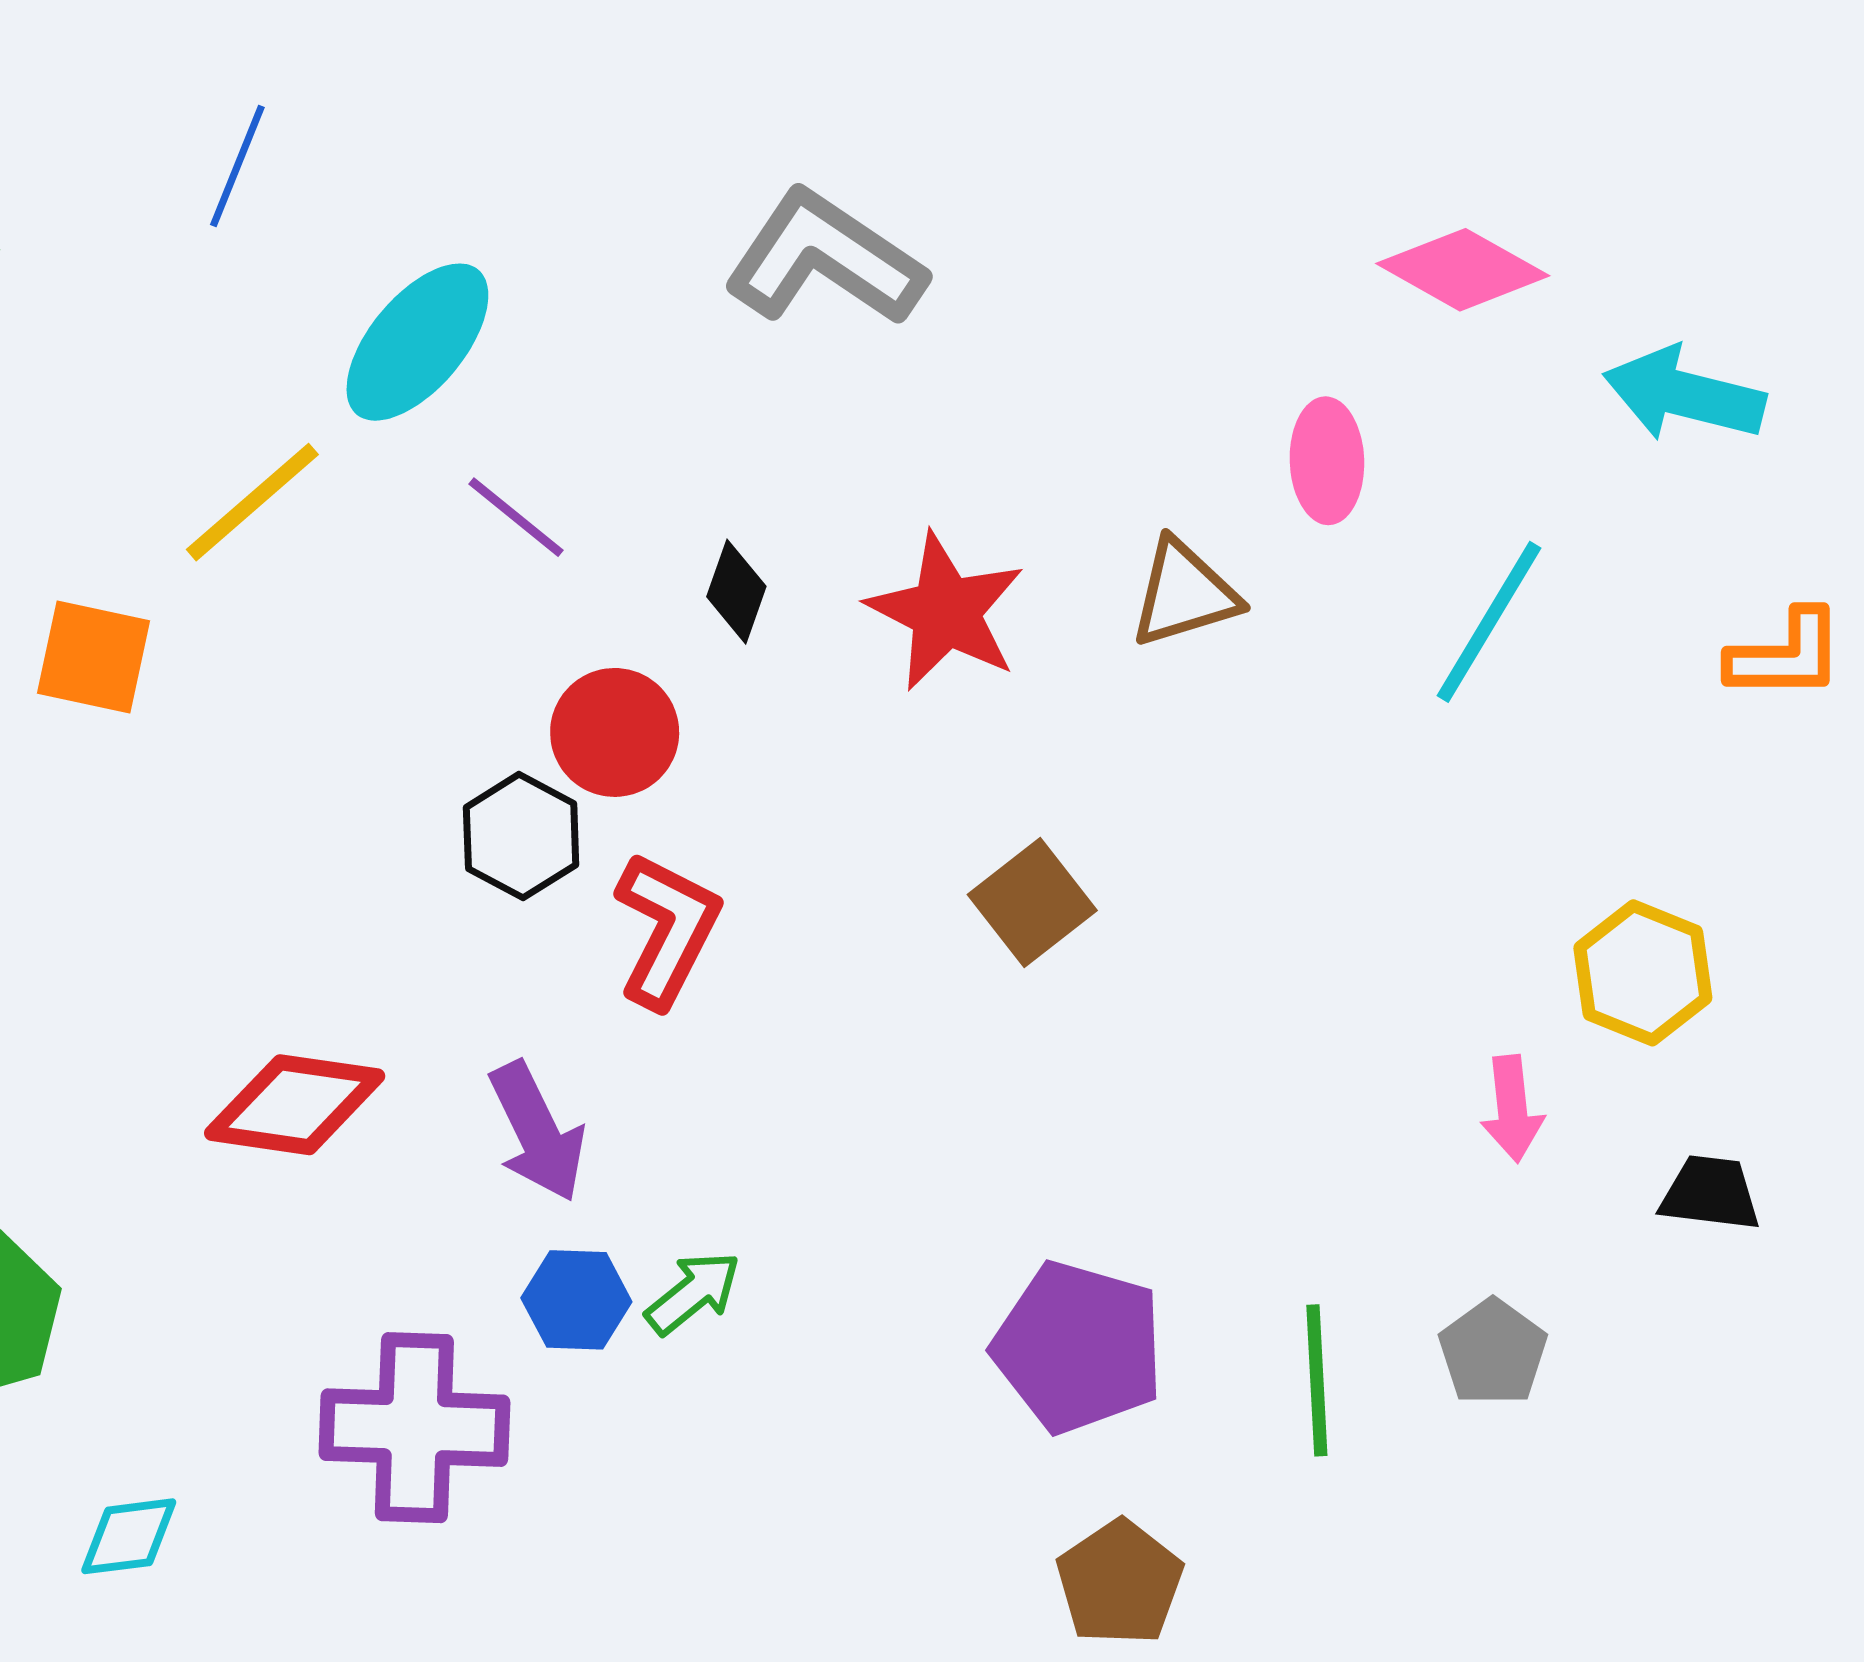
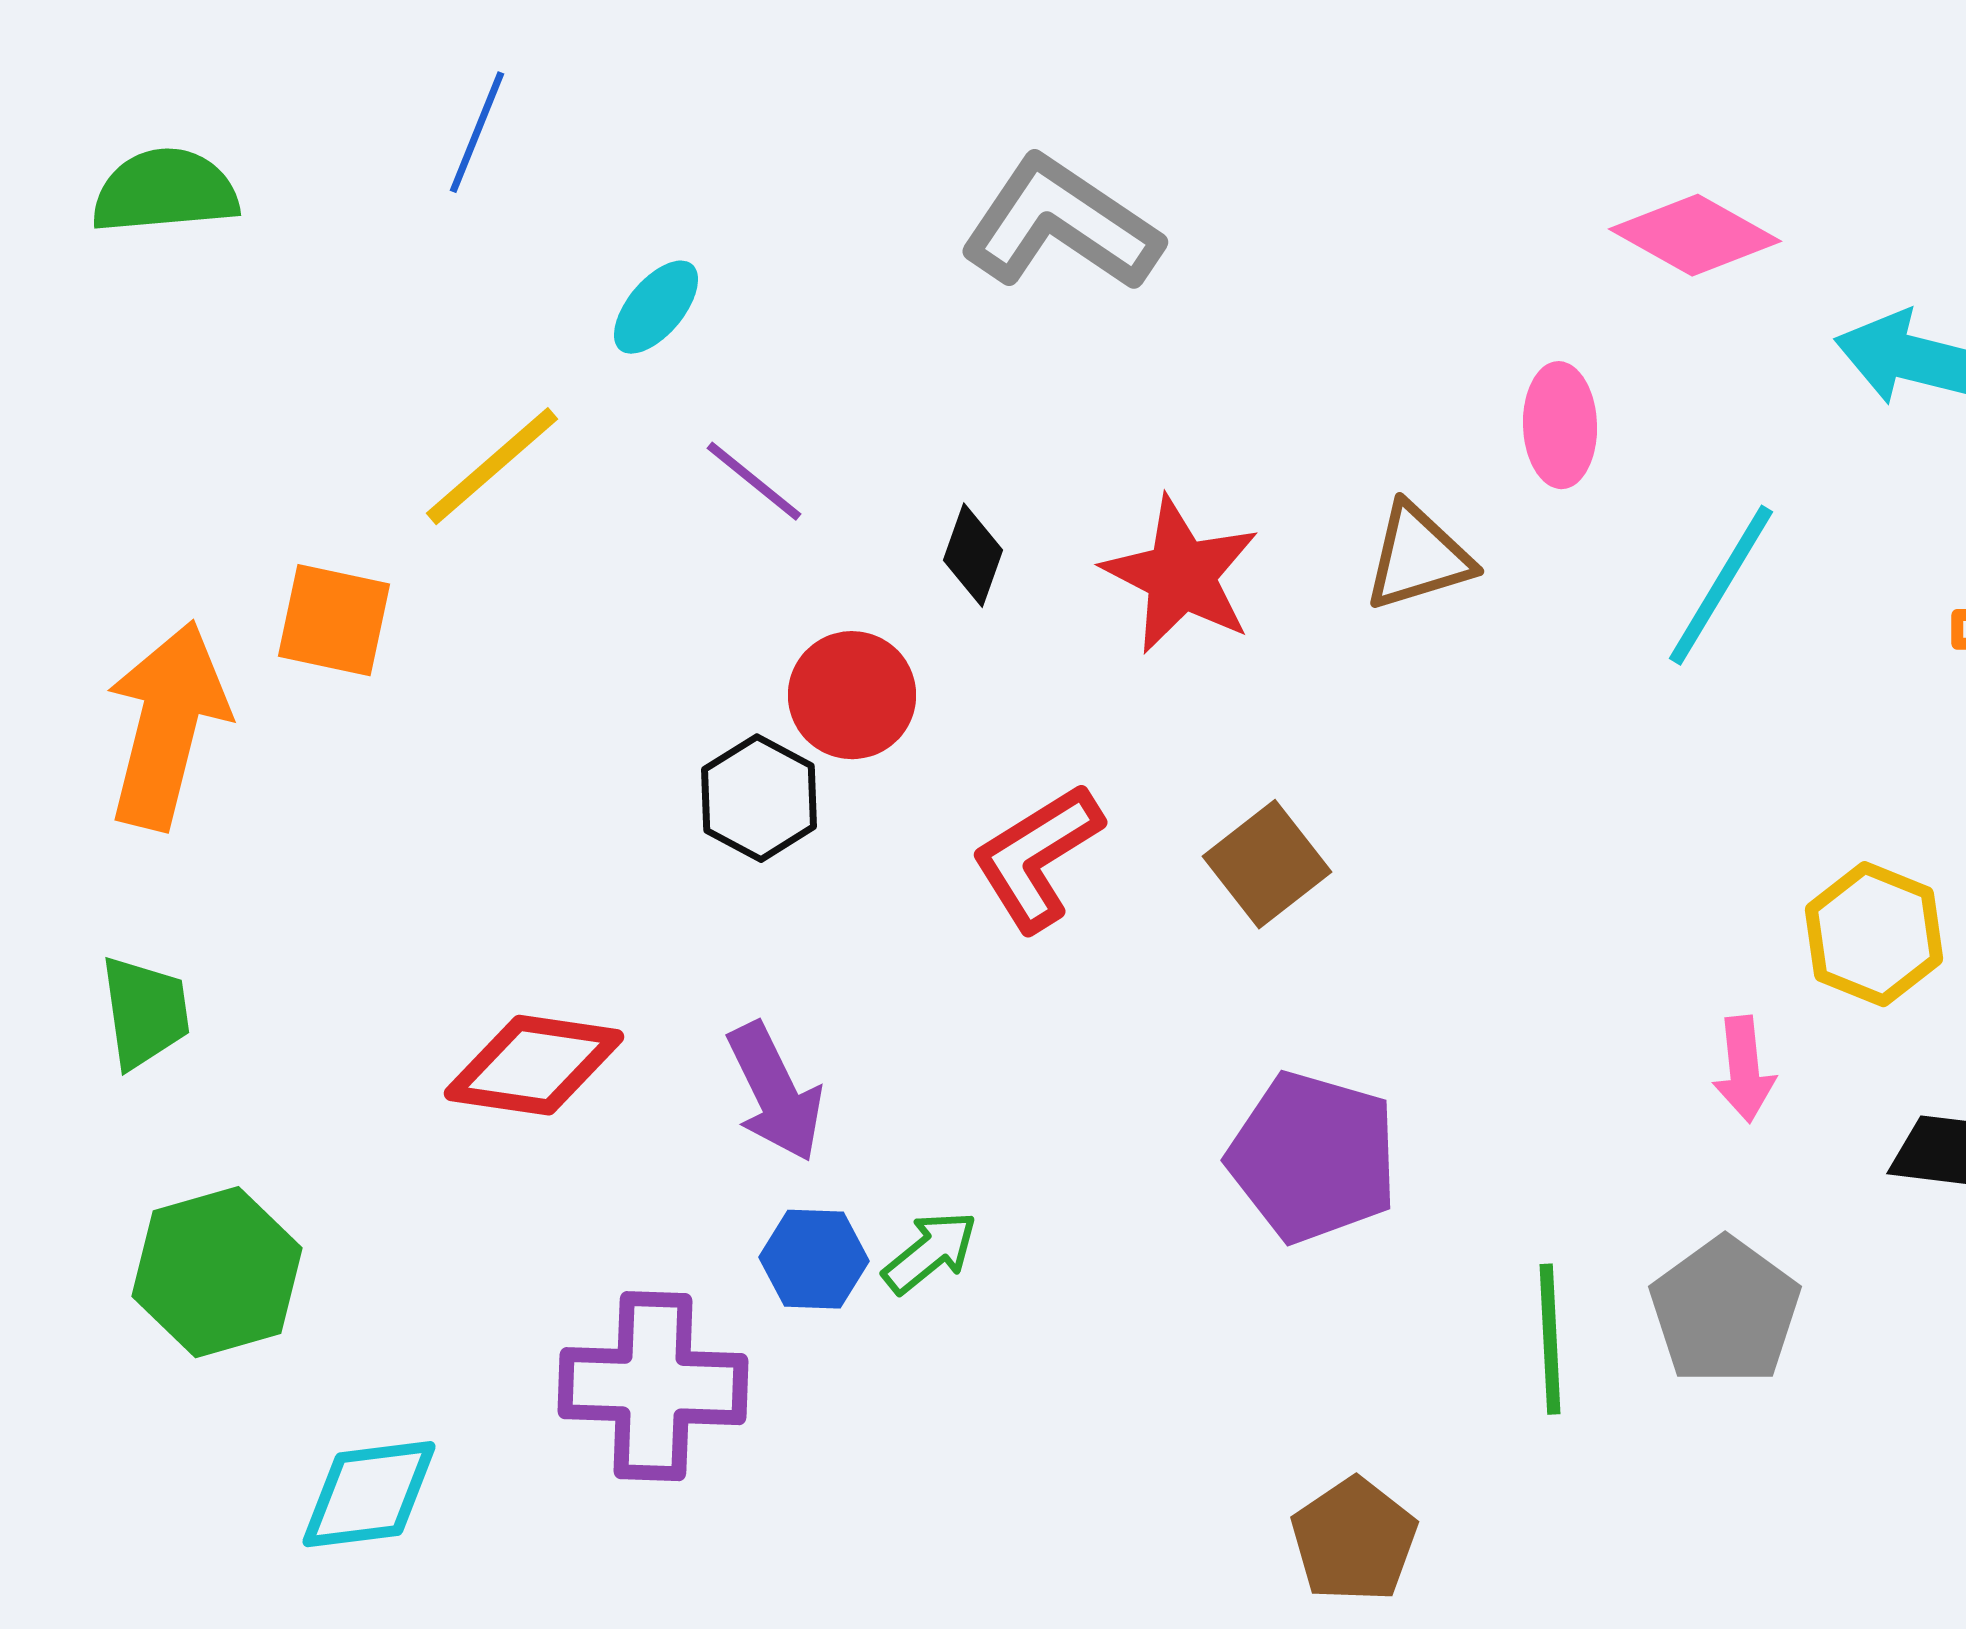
cyan ellipse: (417, 342) -> (656, 307), size x0.6
red L-shape: (667, 930) -> (1037, 857), moved, turned -149
purple pentagon: (1078, 1347) -> (1313, 1157), moved
gray pentagon: (1493, 1352) -> (1725, 1311), size x1.4
cyan diamond: (129, 1536) -> (369, 1494), size x1.4

